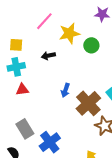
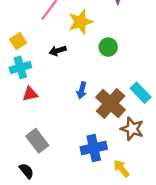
yellow square: (16, 45) -> (18, 41), turned -32
green circle: (91, 45) -> (108, 47), moved
blue cross: (50, 142) -> (94, 148), moved, turned 30

